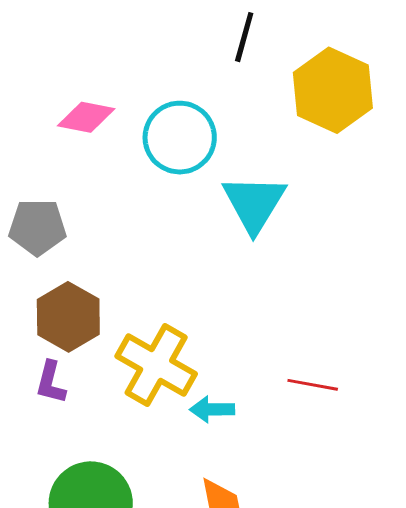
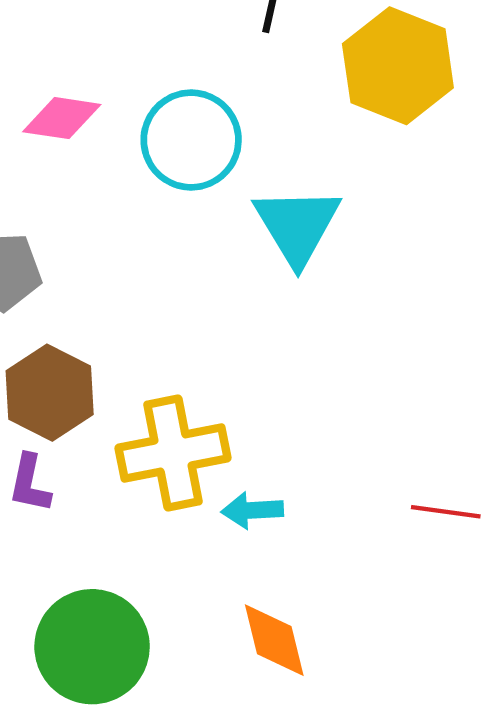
yellow cross: (156, 365) -> (173, 453), turned -38
red line: (313, 385) -> (446, 512), moved

